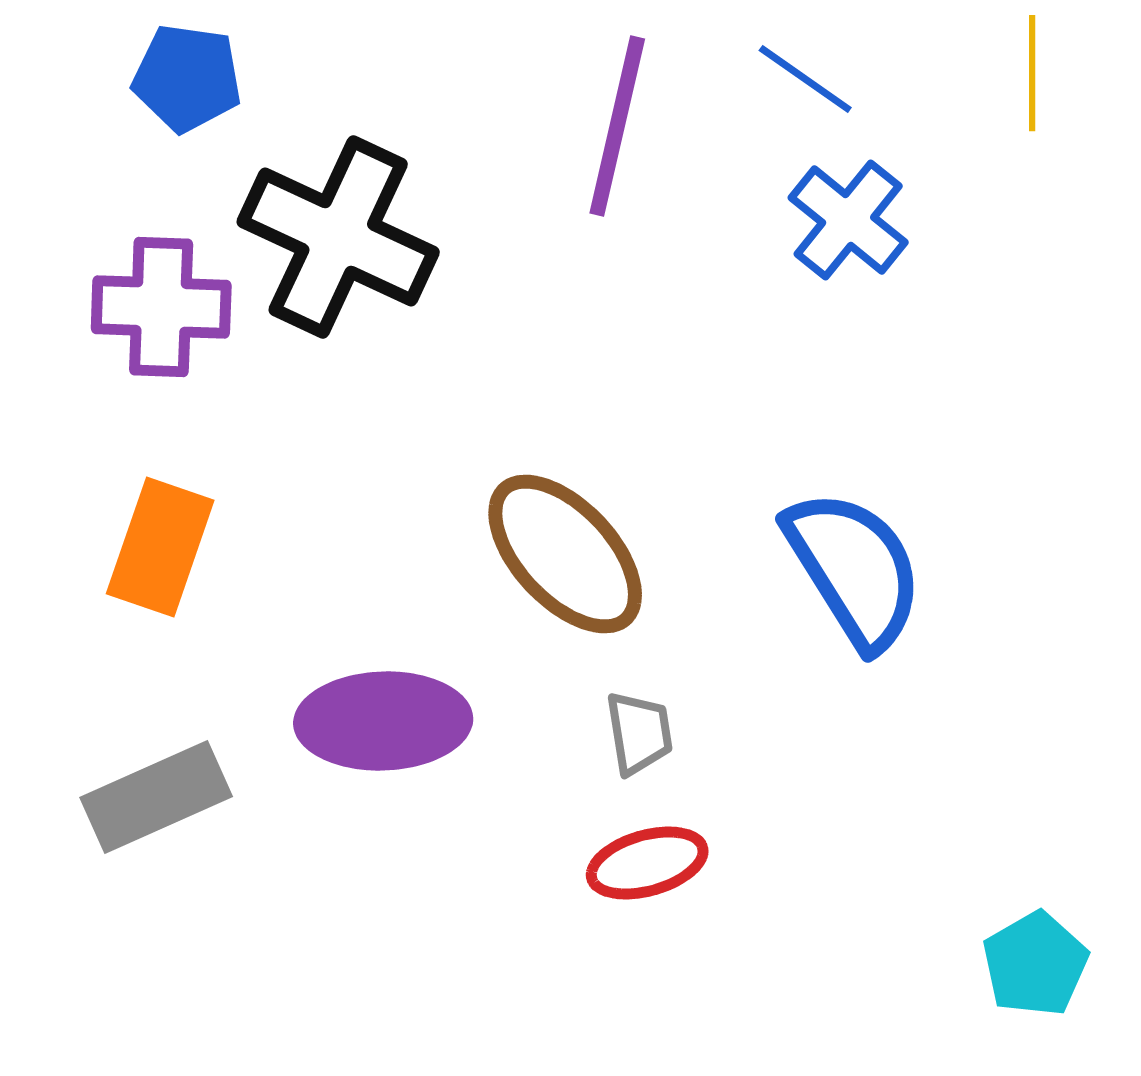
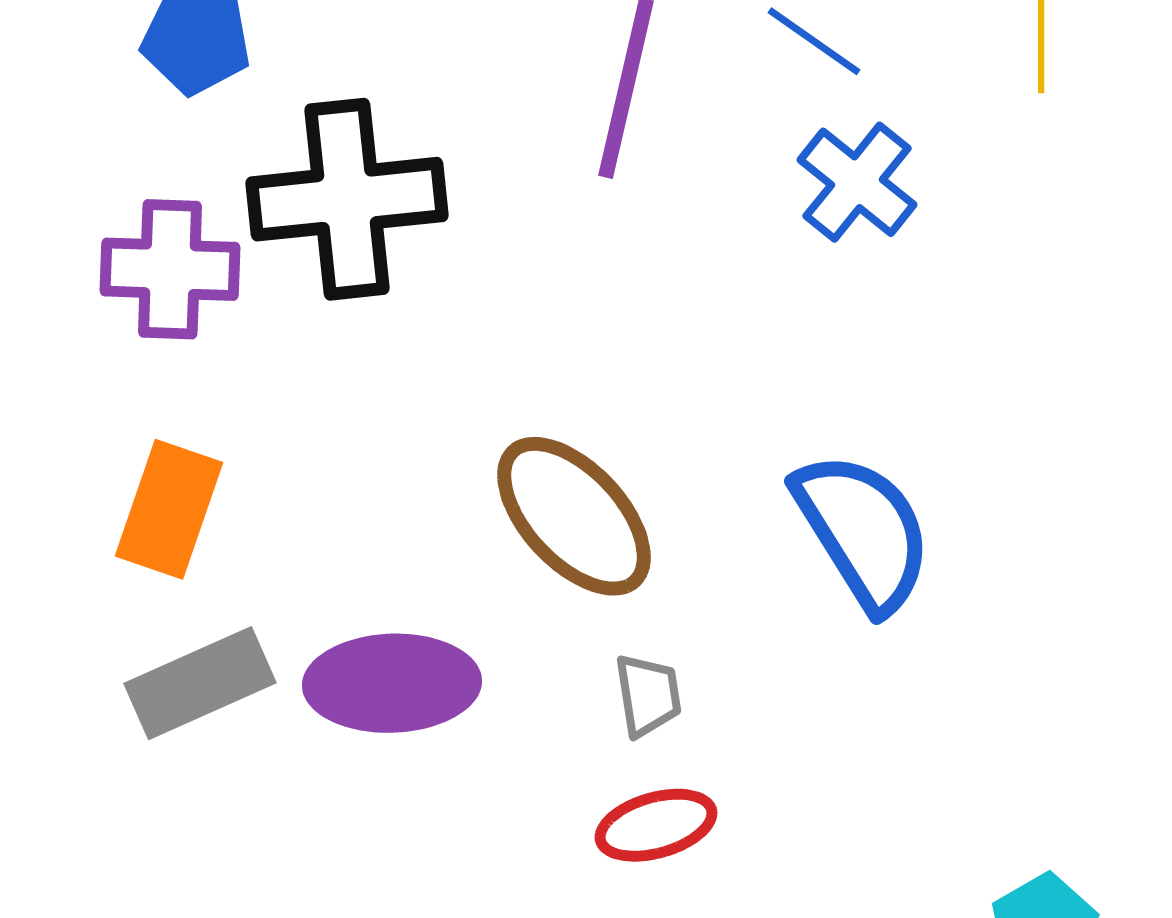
black cross: (338, 237) -> (347, 199), turned -31
gray rectangle: (156, 797) -> (200, 683), moved

